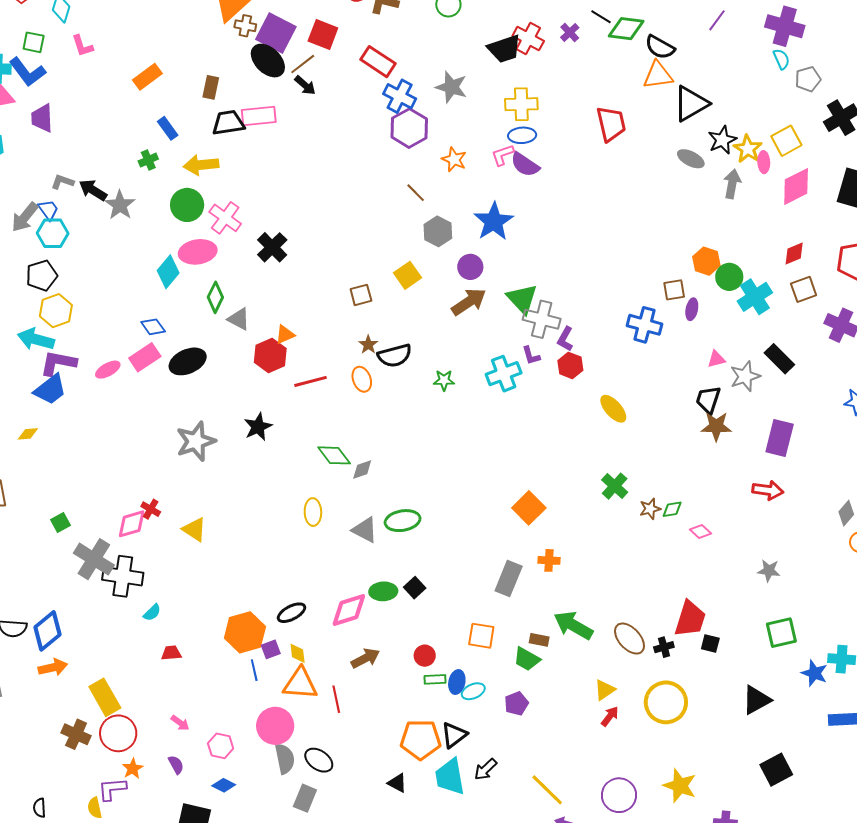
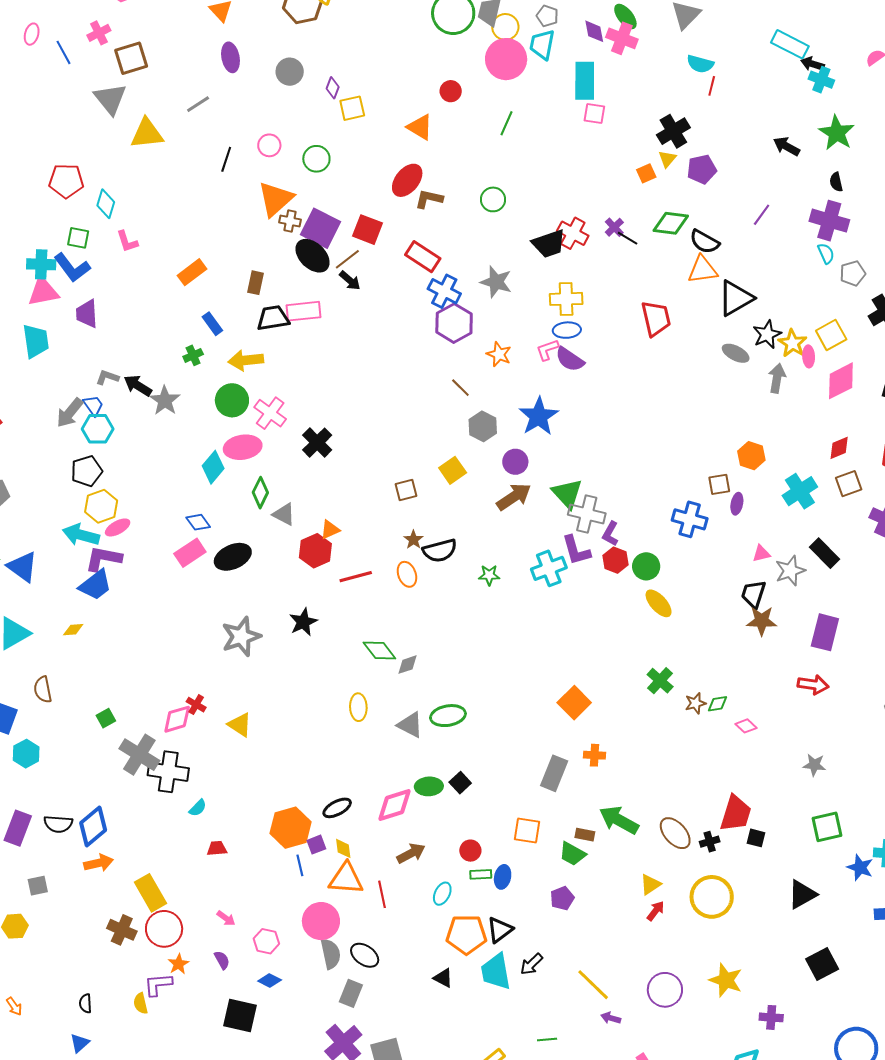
black line: (601, 17) -> (628, 238), moved
green circle: (729, 277) -> (646, 566), moved
purple L-shape: (531, 356) -> (576, 550), size x1.6
pink ellipse: (108, 370) -> (118, 527), moved
cyan ellipse: (473, 691) -> (442, 894), moved, turned -40

